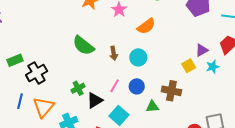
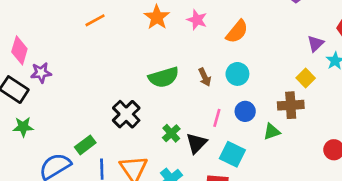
green semicircle: (83, 46) -> (164, 77), turned -40
green rectangle: (15, 60) -> (85, 145), moved
yellow square: (189, 66) -> (306, 78), moved
black cross: (37, 73) -> (126, 114), moved

